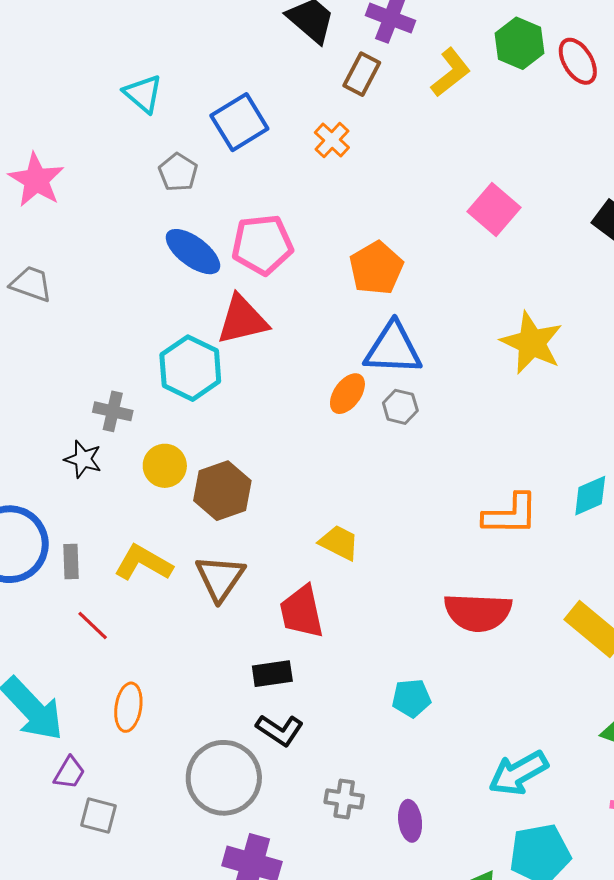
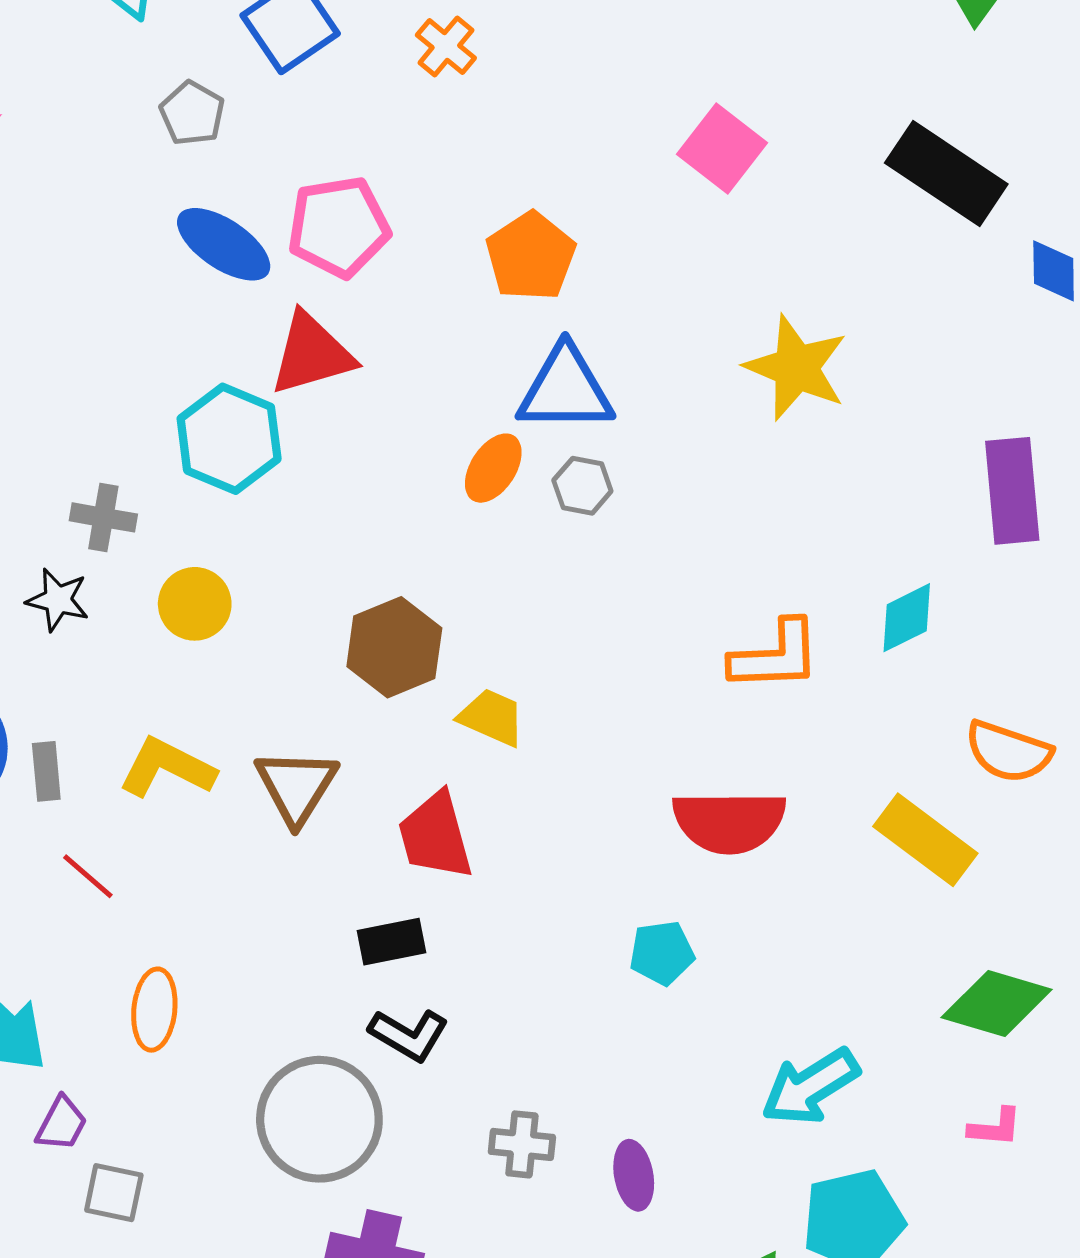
brown hexagon: (222, 491) -> (394, 647), moved
cyan pentagon: (411, 698) -> (662, 953), moved

